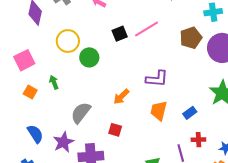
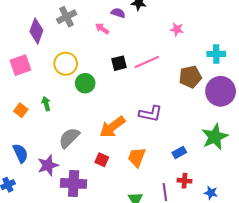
pink square: (24, 60) -> (20, 65), moved
orange arrow: (121, 97) -> (112, 127), size x1.5
orange trapezoid: (159, 111) -> (137, 157), moved

